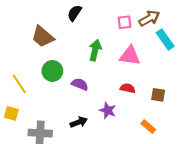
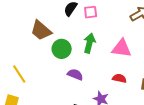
pink square: (125, 22) -> (91, 12), moved
green circle: (52, 71) -> (62, 49), moved

